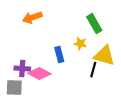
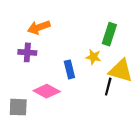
green rectangle: (94, 24) -> (109, 34), turned 48
purple cross: (22, 69) -> (27, 52), moved

